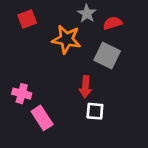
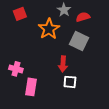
orange star: (66, 39) -> (49, 29), turned 30
pink rectangle: (42, 118) -> (31, 87), turned 42

